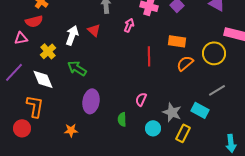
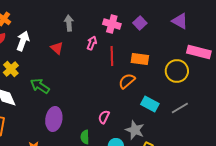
white arrow: (72, 35) -> (23, 41), moved
red line: (149, 56) -> (112, 56), moved
orange semicircle: (185, 63) -> (127, 81), moved
cyan rectangle: (200, 110) -> (150, 104), moved

